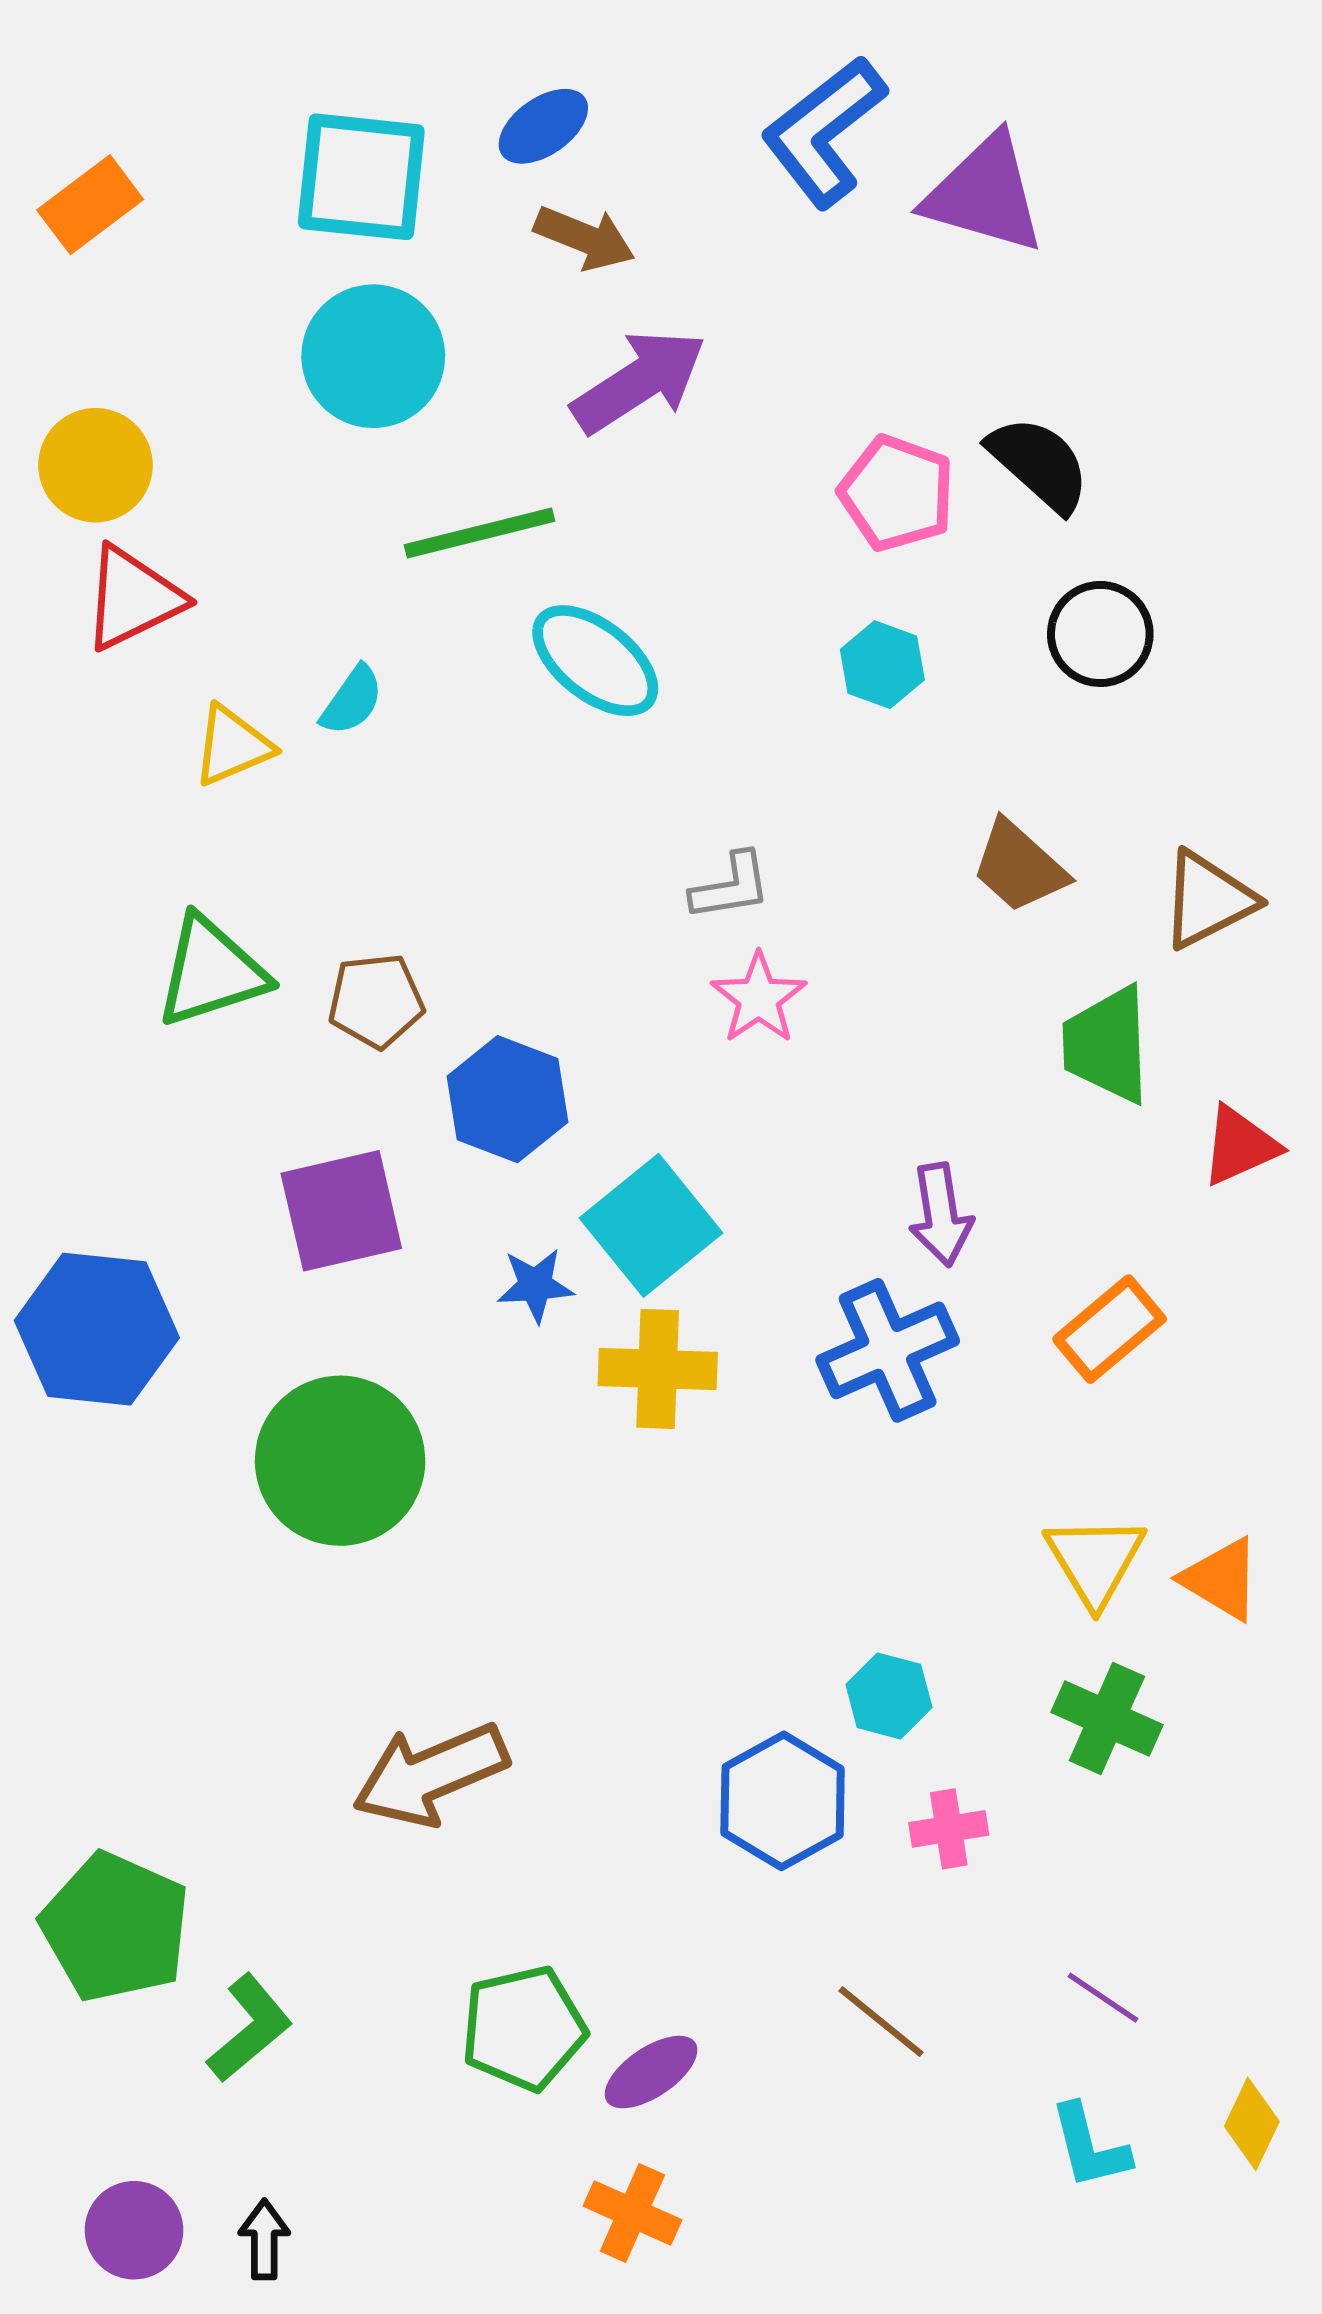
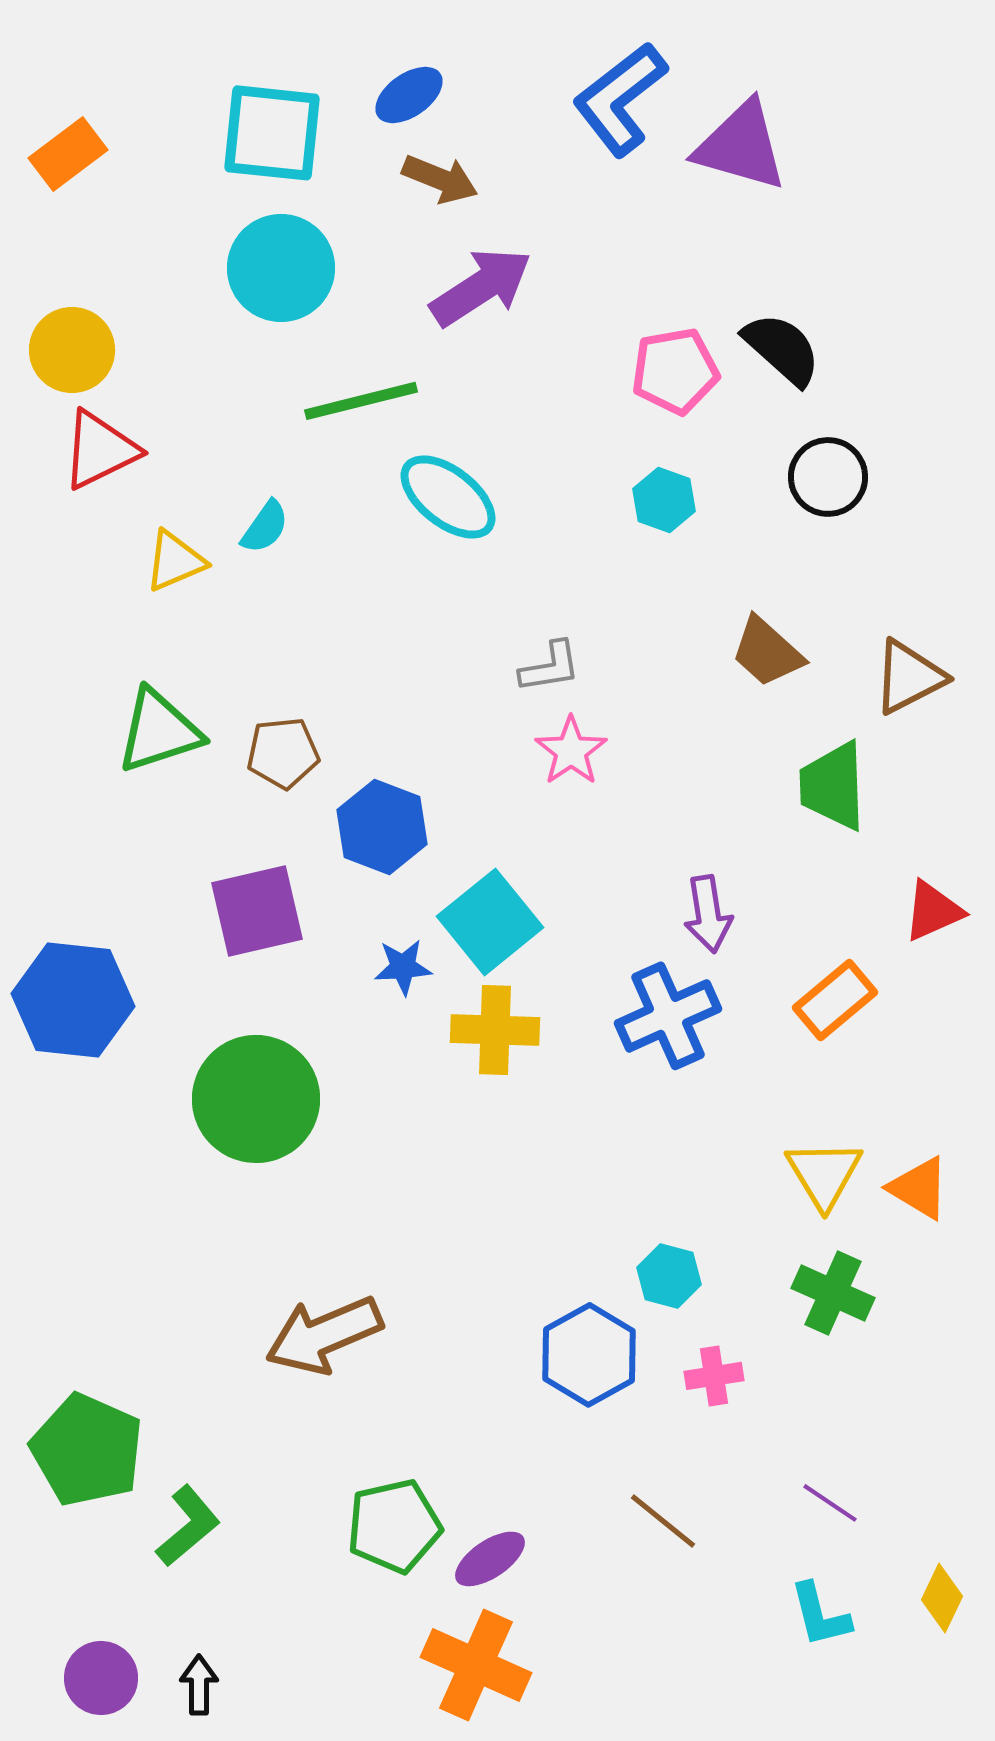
pink pentagon: (897, 493) -> (675, 371), turned -30
red triangle: (1240, 1146) -> (933, 911), moved
orange cross: (632, 2213) -> (476, 1665), size x1.5

